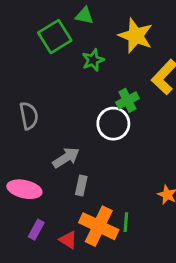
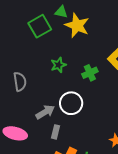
yellow star: (136, 36) -> (77, 25), moved
green star: (93, 60) -> (58, 65), moved
white circle: (113, 124) -> (71, 103), moved

